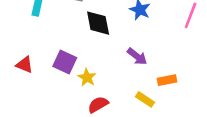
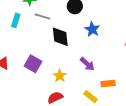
yellow star: (87, 77) -> (60, 76), moved

